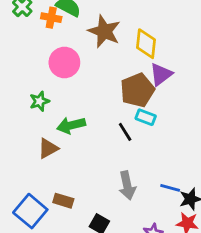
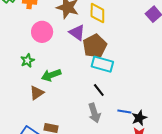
purple triangle: (161, 74) -> (77, 33), moved, turned -42
cyan rectangle: (146, 117) -> (102, 64), size x1.5
black line: (125, 132) -> (99, 90), moved

